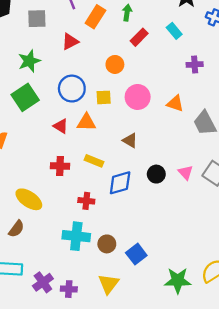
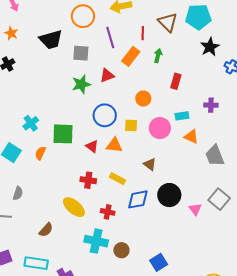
cyan rectangle: (174, 31) -> (182, 116), moved, turned -64
red rectangle: (139, 37) -> (176, 81), moved, turned -35
green star: (29, 61) -> (81, 84), moved
green square: (25, 97) -> (63, 134), moved, turned 30
pink triangle: (186, 172) -> (195, 209), moved
black circle: (156, 174) -> (169, 195), size x1.5
yellow ellipse: (29, 199) -> (74, 207), moved
blue square: (136, 254) -> (159, 262), moved

